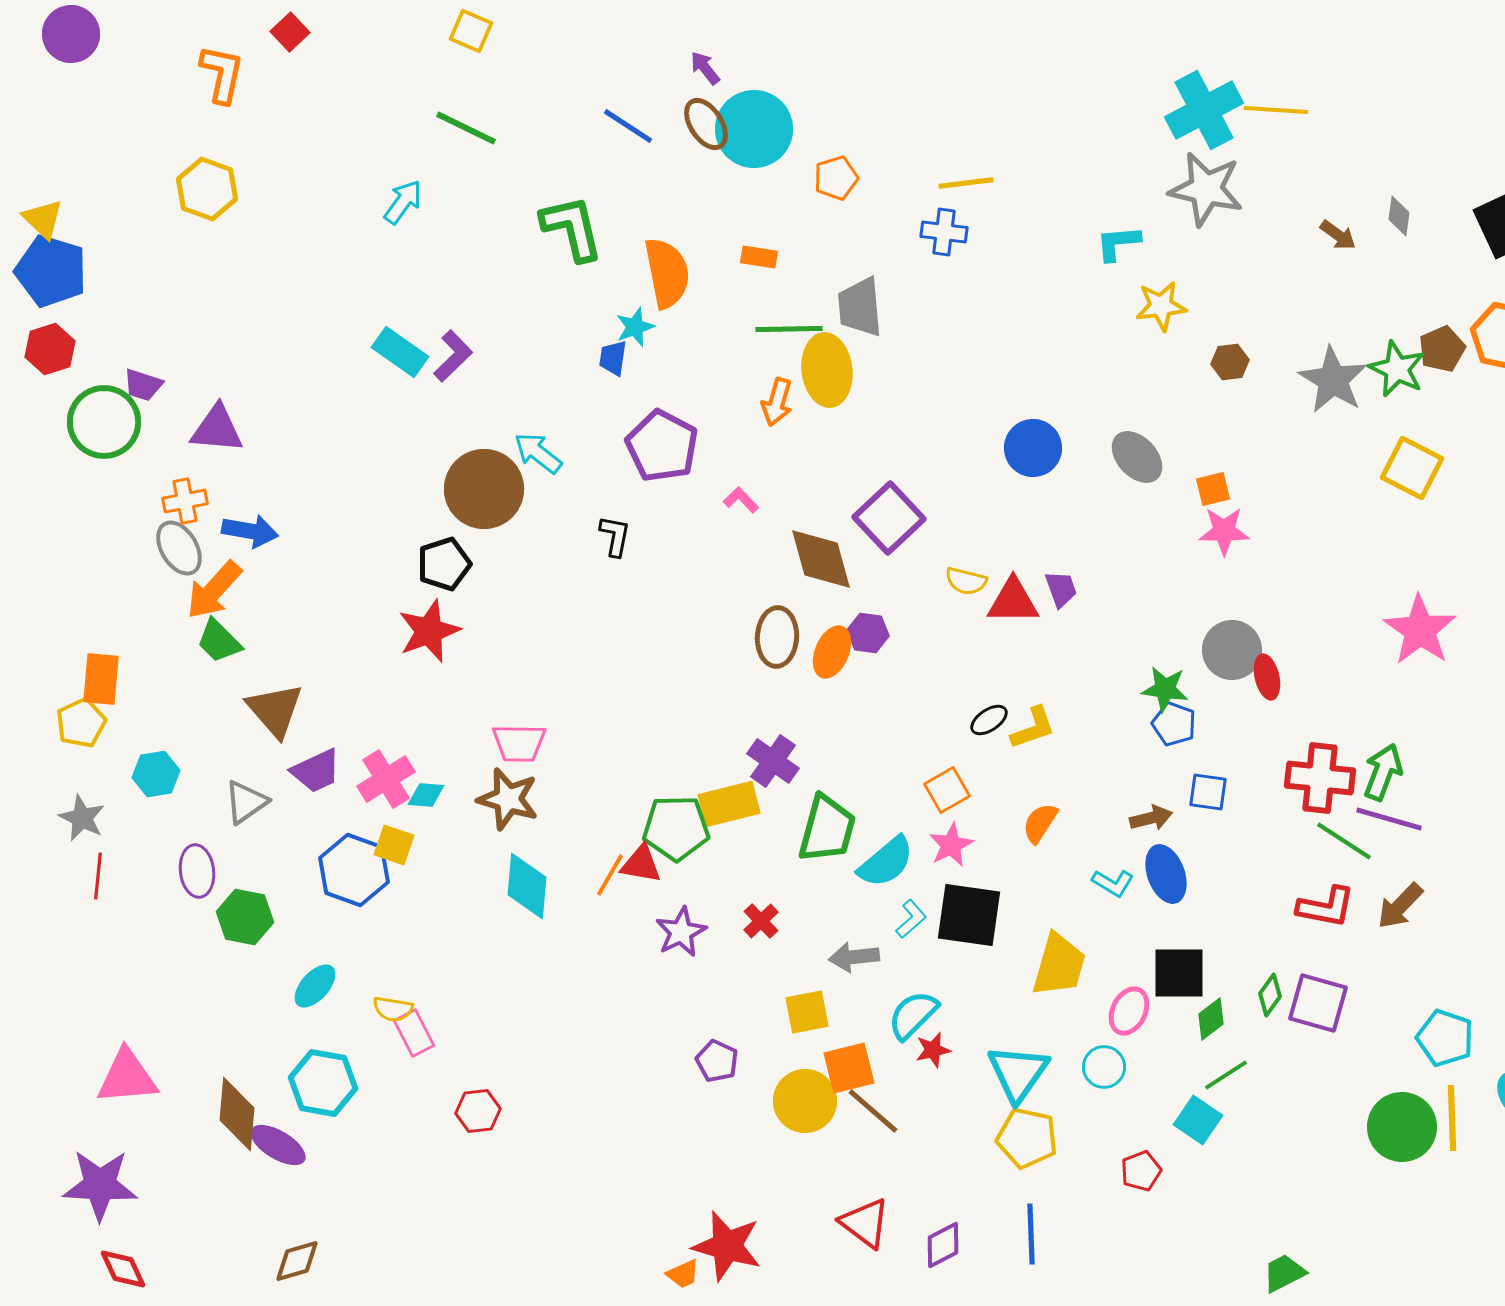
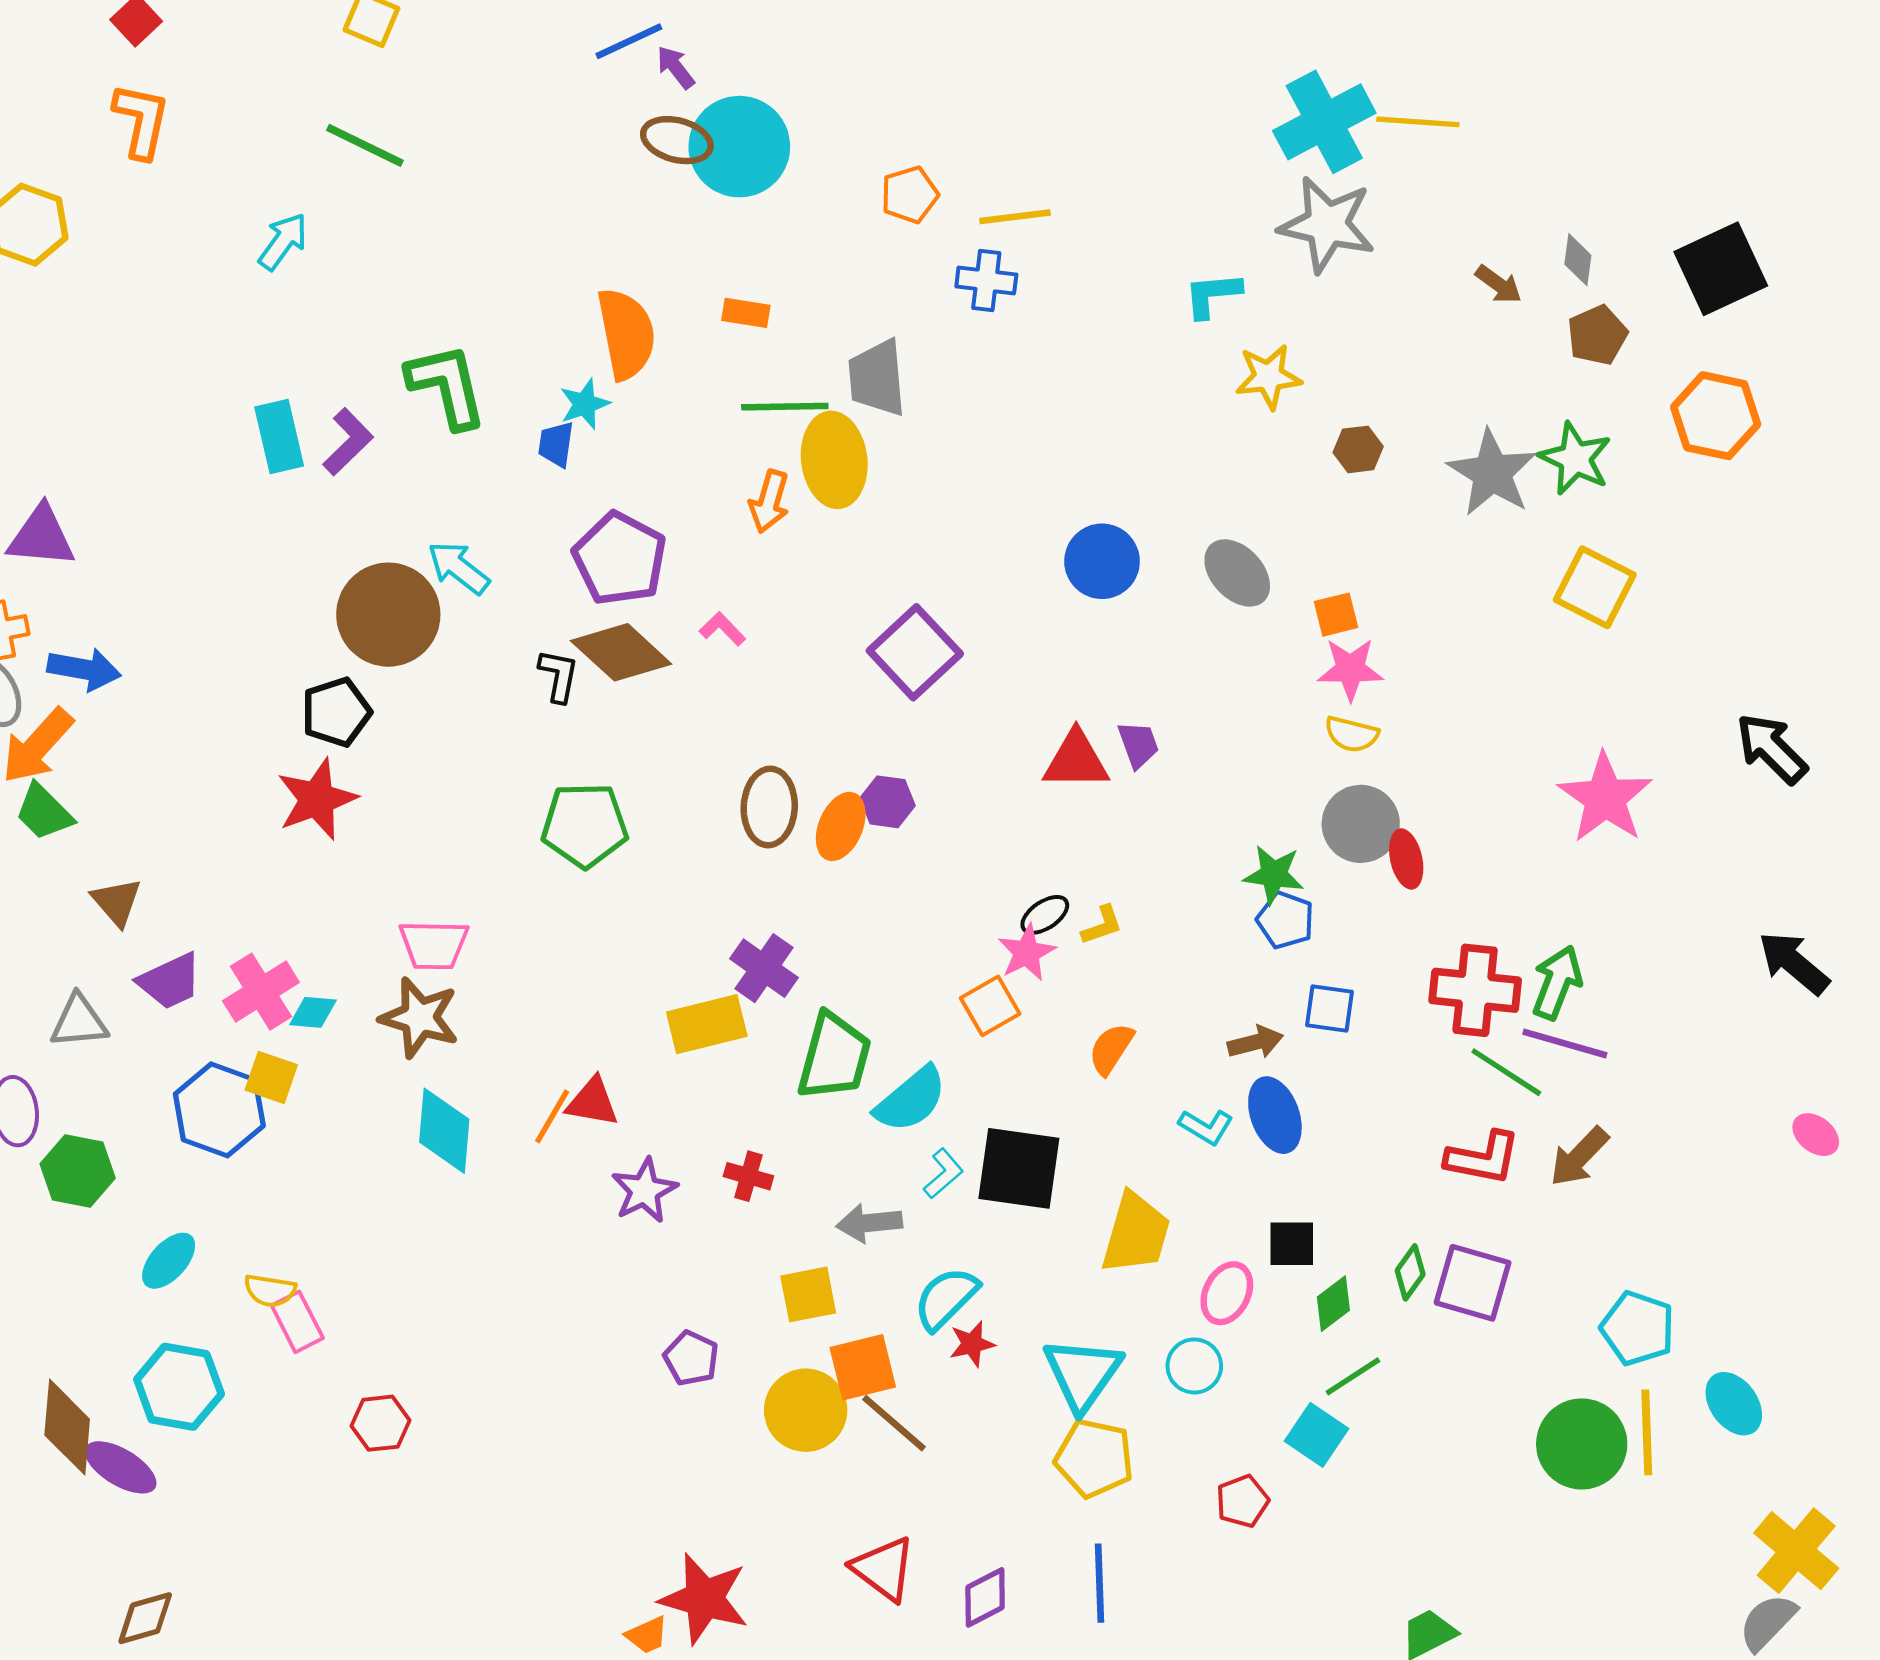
orange L-shape: (222, 74) -> (141, 121), moved
brown ellipse: (706, 124) -> (677, 140), turned -42
blue line: (628, 126) -> (629, 41), moved, turned -58
orange pentagon: (836, 178) -> (910, 195), moved
green L-shape: (572, 228) -> (447, 386), moved
brown pentagon: (1442, 349) -> (1597, 335), moved
cyan rectangle: (400, 352) -> (279, 436), turned 42
brown diamond: (821, 559) -> (621, 652), moved, turned -32
yellow semicircle: (966, 581) -> (1352, 734), moved
brown triangle: (275, 710) -> (117, 902), size x0.7
yellow L-shape: (1033, 728) -> (1102, 925), size x0.7
gray triangle: (246, 802) -> (79, 1021), turned 30
green pentagon: (676, 828) -> (585, 825), moved
pink star: (951, 845) -> (1027, 953), moved
red cross: (761, 921) -> (748, 1176), turned -30
black square: (1179, 973) -> (1292, 1244), size x0.7

